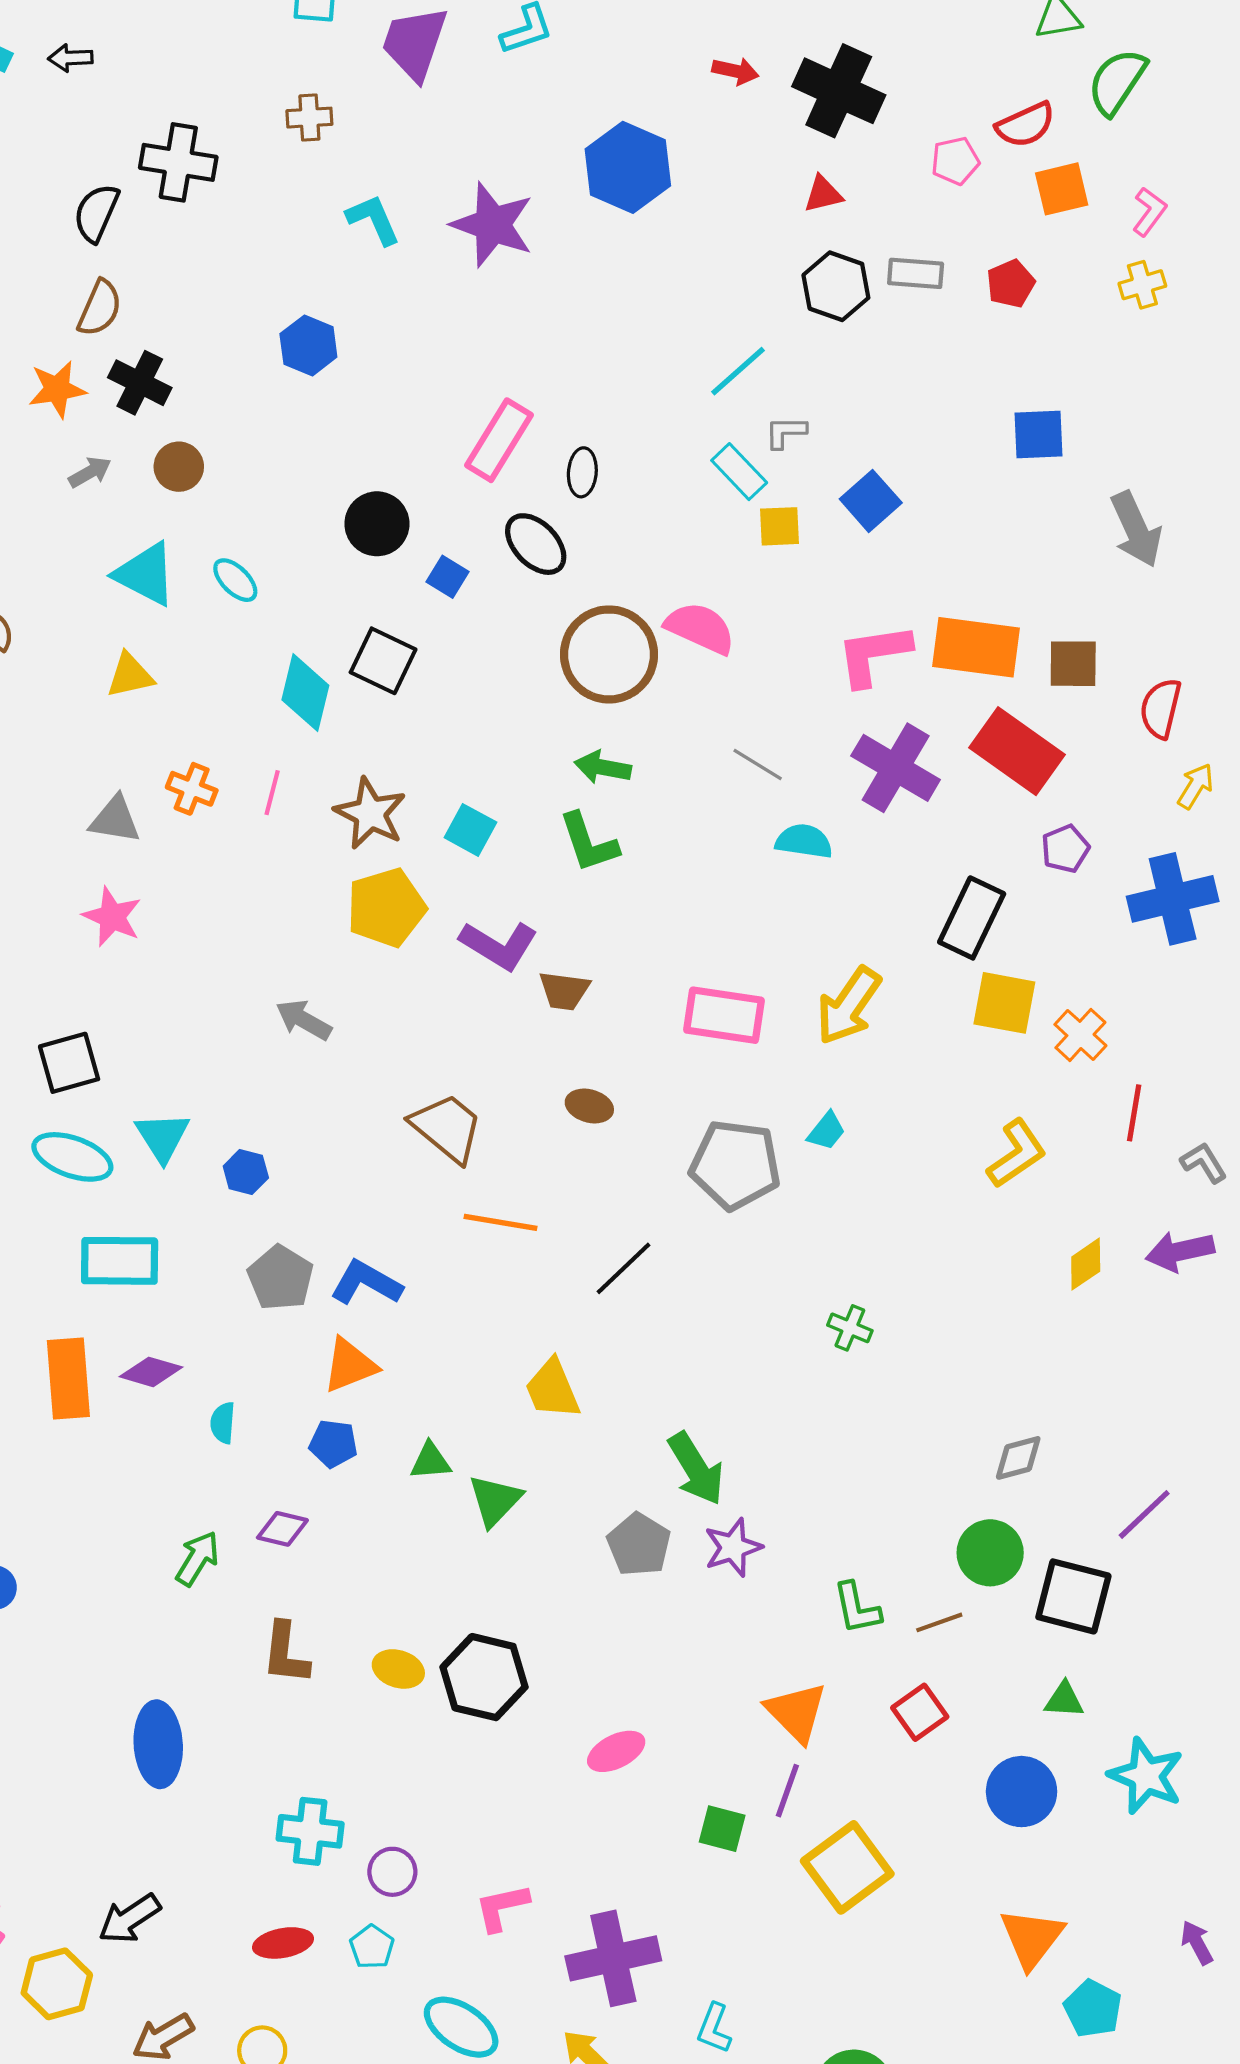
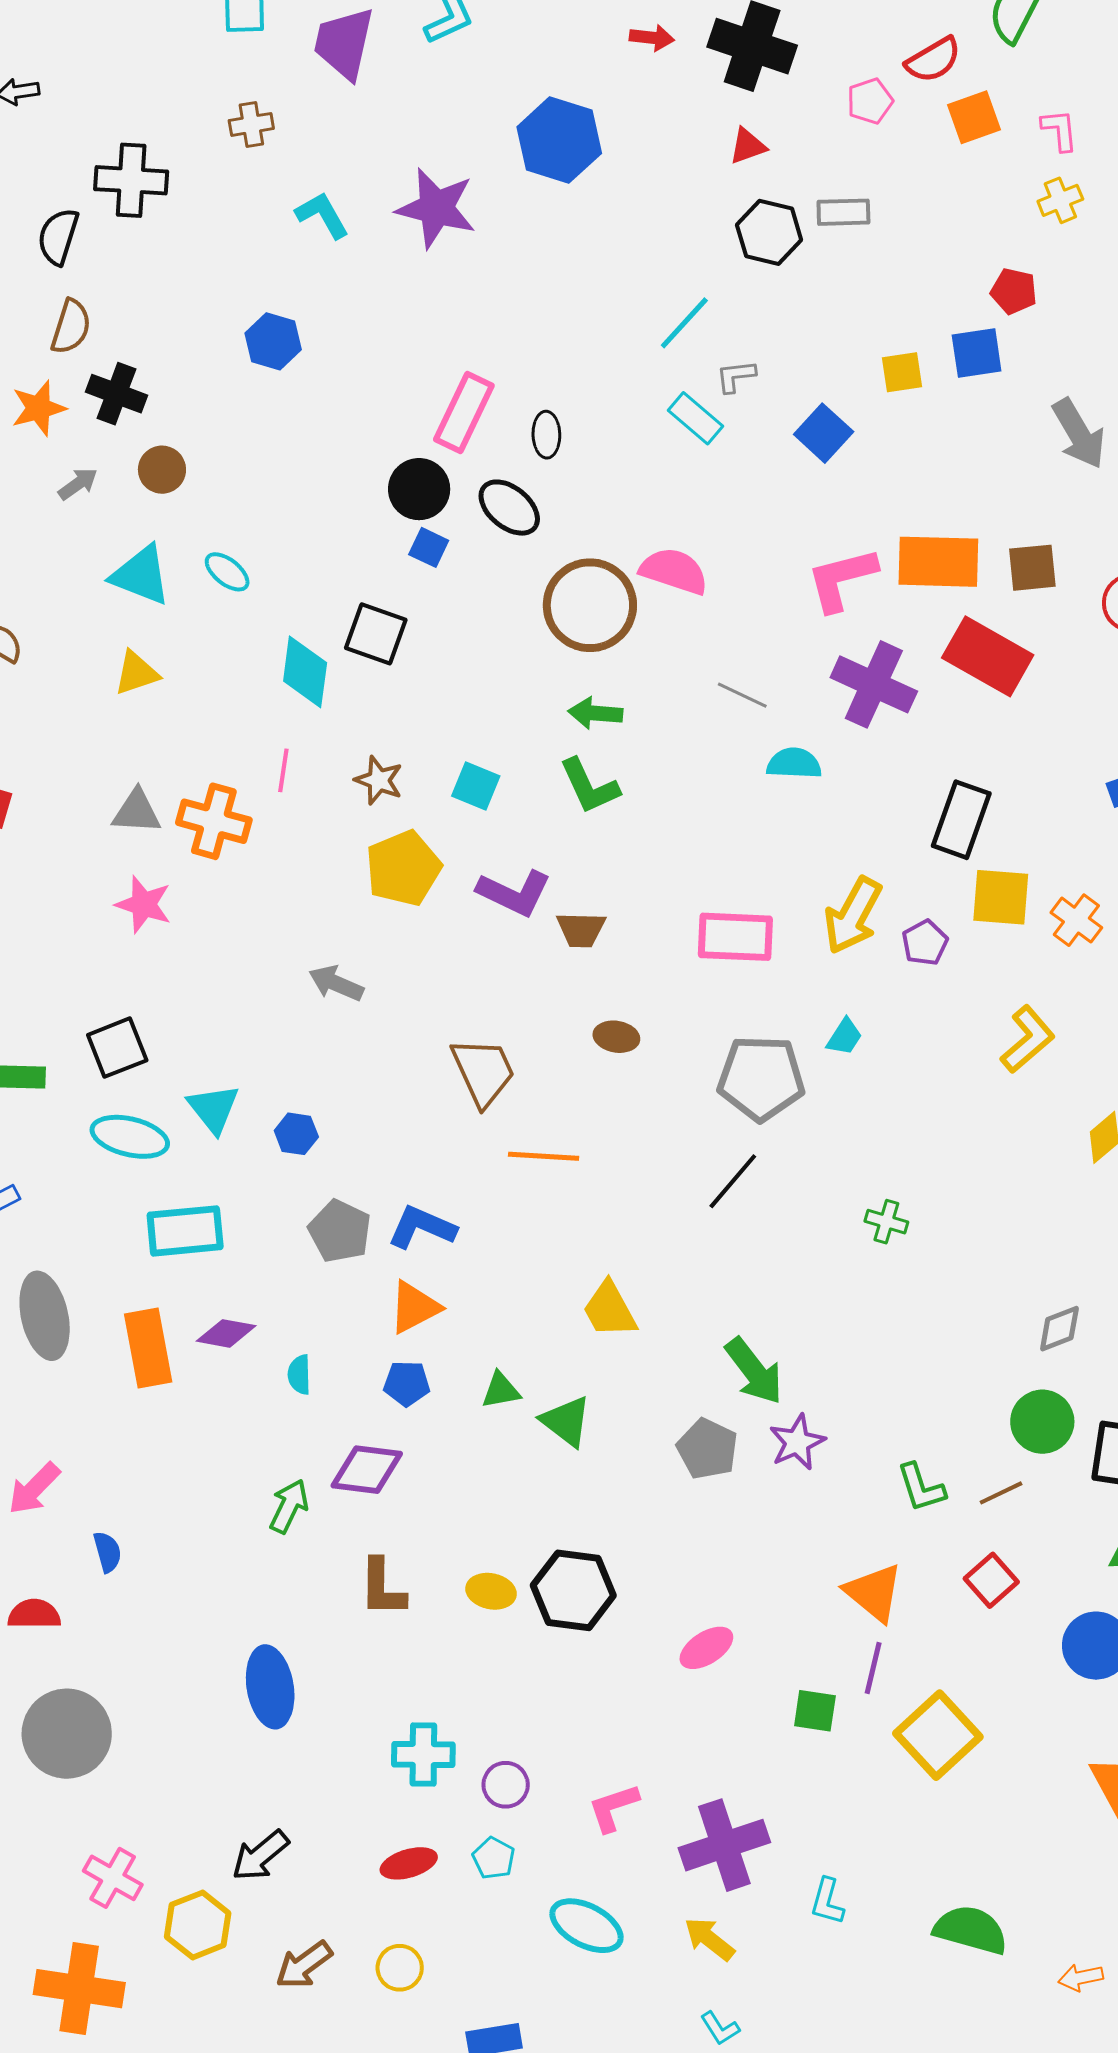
pink L-shape: (1149, 212) -> (1060, 130), turned -36
red pentagon: (1011, 284) -> (1014, 291), moved, turned -30
black circle: (377, 524) -> (419, 489), moved
yellow square: (780, 526) -> (902, 372), moved
orange cross: (192, 789) -> (214, 821), moved, size x1.5
brown star: (370, 813) -> (379, 780), size x0.7
purple pentagon: (1065, 849) -> (925, 943), moved
brown trapezoid: (447, 1128) -> (483, 1072), turned 32
black line: (624, 1268) -> (733, 1181), moved
green triangle: (495, 1500) -> (566, 1421), turned -30
purple diamond: (282, 1529) -> (367, 1470), size x1.5

